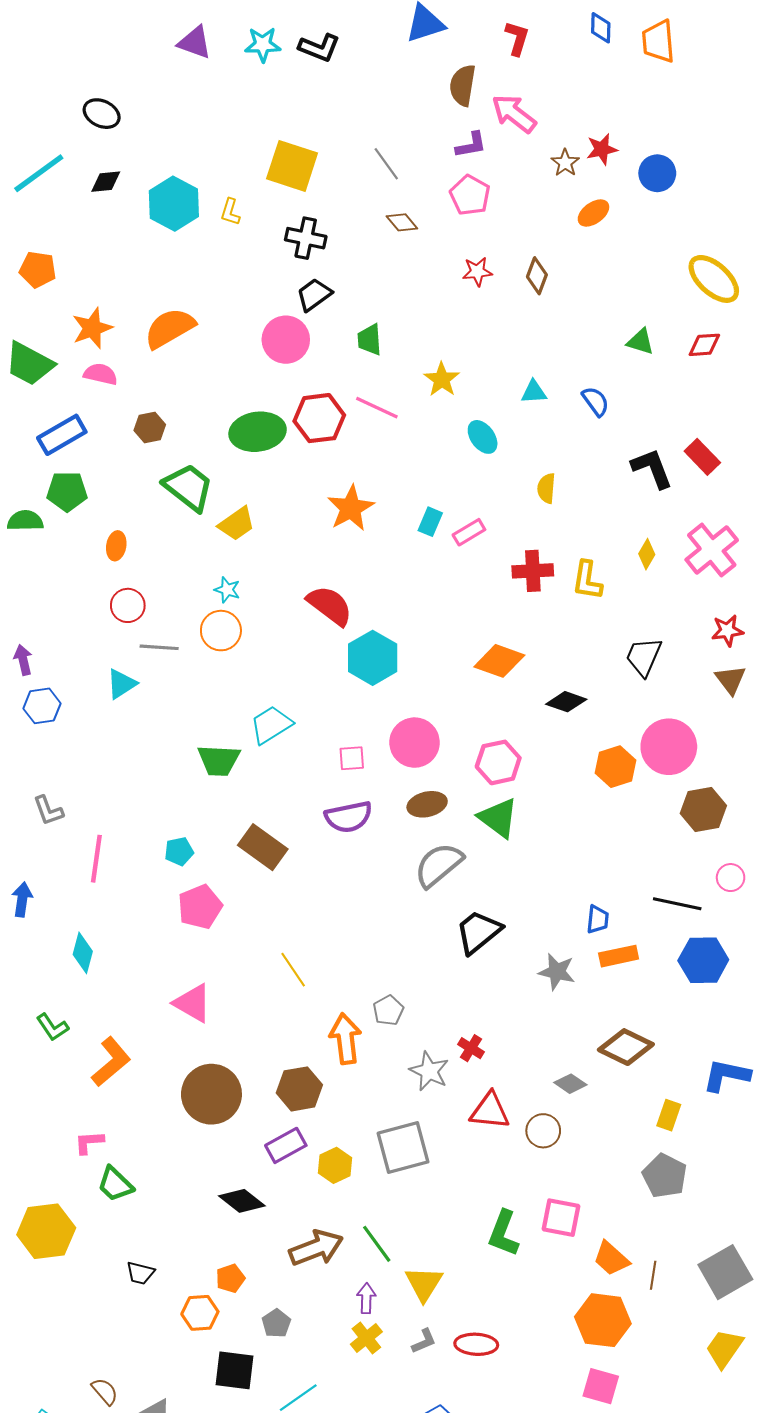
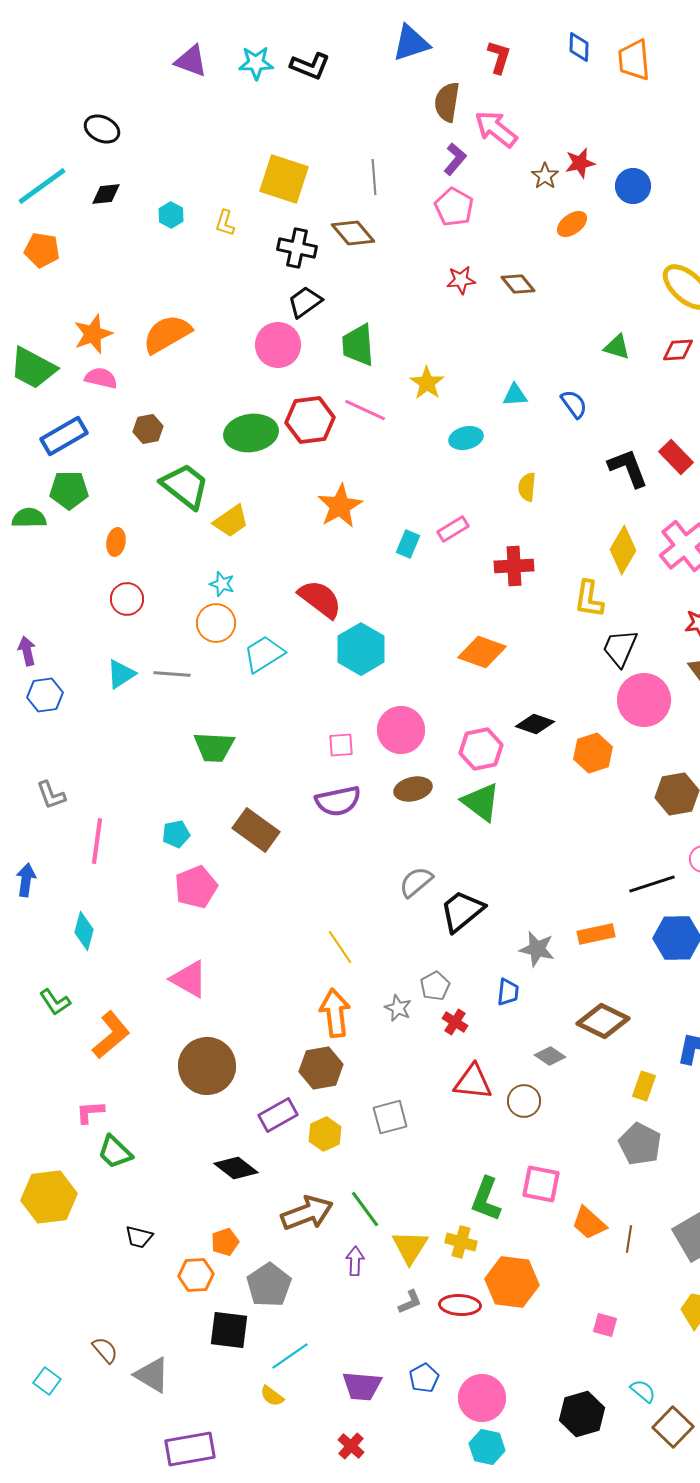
purple L-shape: (471, 145) -> (455, 159), turned -40
gray line: (386, 164) -> (374, 177), turned 32
cyan hexagon: (174, 204) -> (171, 215), size x0.5
brown diamond: (402, 222) -> (353, 233), moved, size x1.4
orange pentagon: (38, 270) -> (42, 250), moved
brown diamond: (537, 276) -> (518, 284), turned -60
green trapezoid: (370, 340) -> (358, 345), size x1.4
cyan ellipse: (483, 437) -> (466, 438), turned -68
cyan rectangle: (430, 522) -> (408, 544), moved
yellow diamond: (647, 554) -> (623, 550), size x1.6
yellow L-shape: (587, 580) -> (589, 599), moved
gray line: (159, 647) -> (172, 674), moved
black diamond: (566, 702) -> (535, 724), moved
cyan trapezoid: (271, 725) -> (264, 654), moved
pink circle: (669, 747) -> (644, 700), moved
gray semicircle: (439, 865) -> (416, 882), moved, size x0.7
black line: (677, 904) -> (652, 884), turned -30
blue trapezoid: (598, 919) -> (508, 992), moved
yellow line: (293, 970) -> (340, 947), moved
gray pentagon: (388, 1010) -> (435, 986), moved
gray star: (429, 1071) -> (398, 1008), moved, size x0.7
brown hexagon: (299, 1089) -> (321, 1068), moved
gray square: (403, 1148) -> (390, 1117), size x0.7
orange hexagon: (603, 1320) -> (512, 1282), moved
gray pentagon: (276, 1323) -> (269, 1285), size x1.6
yellow cross: (366, 1338) -> (461, 1242), moved, turned -36
pink square: (601, 1386) -> (605, 1325), moved, size x0.7

